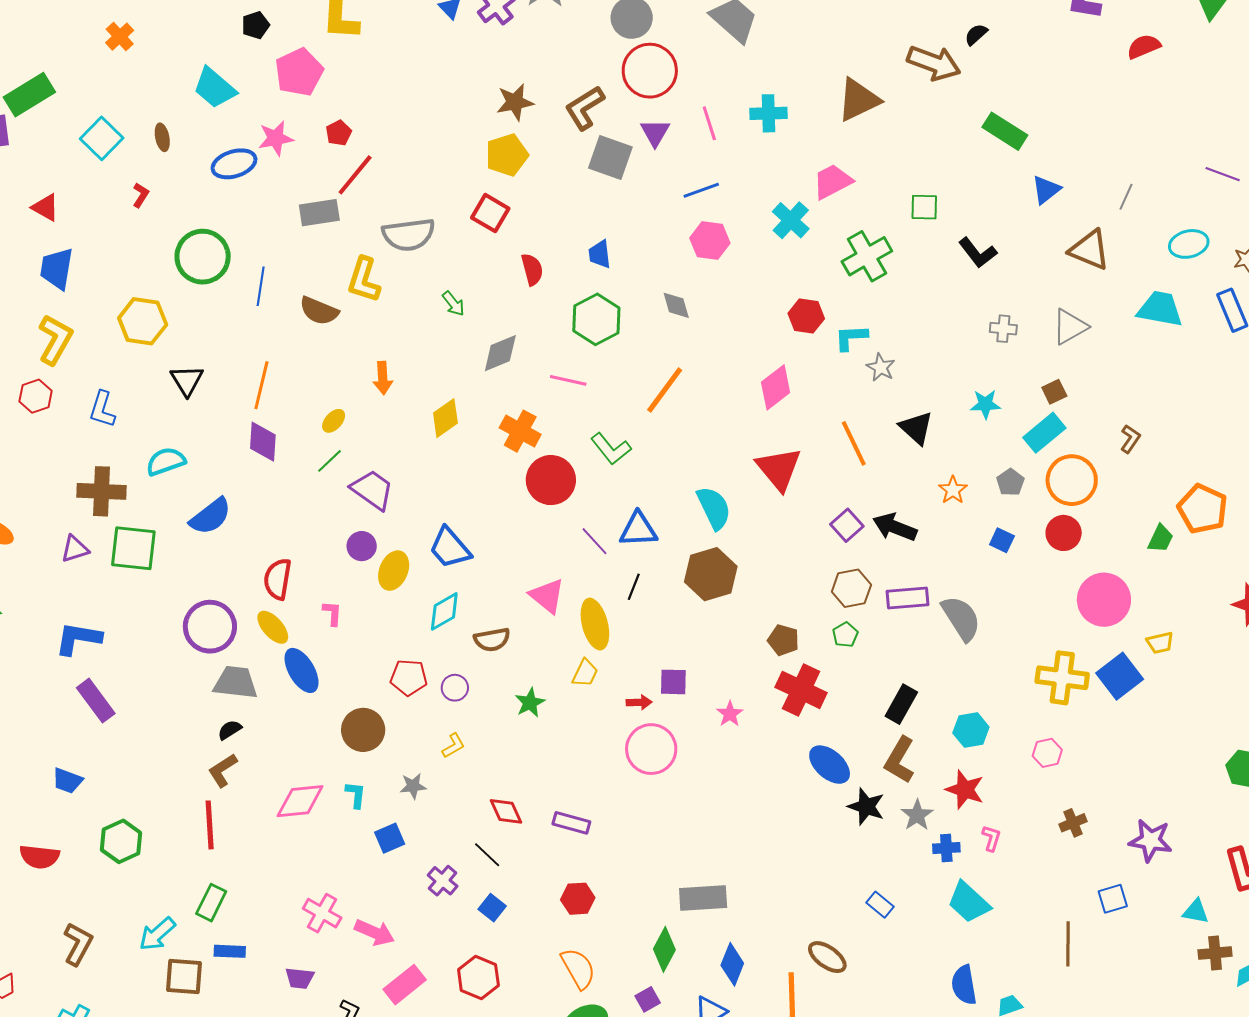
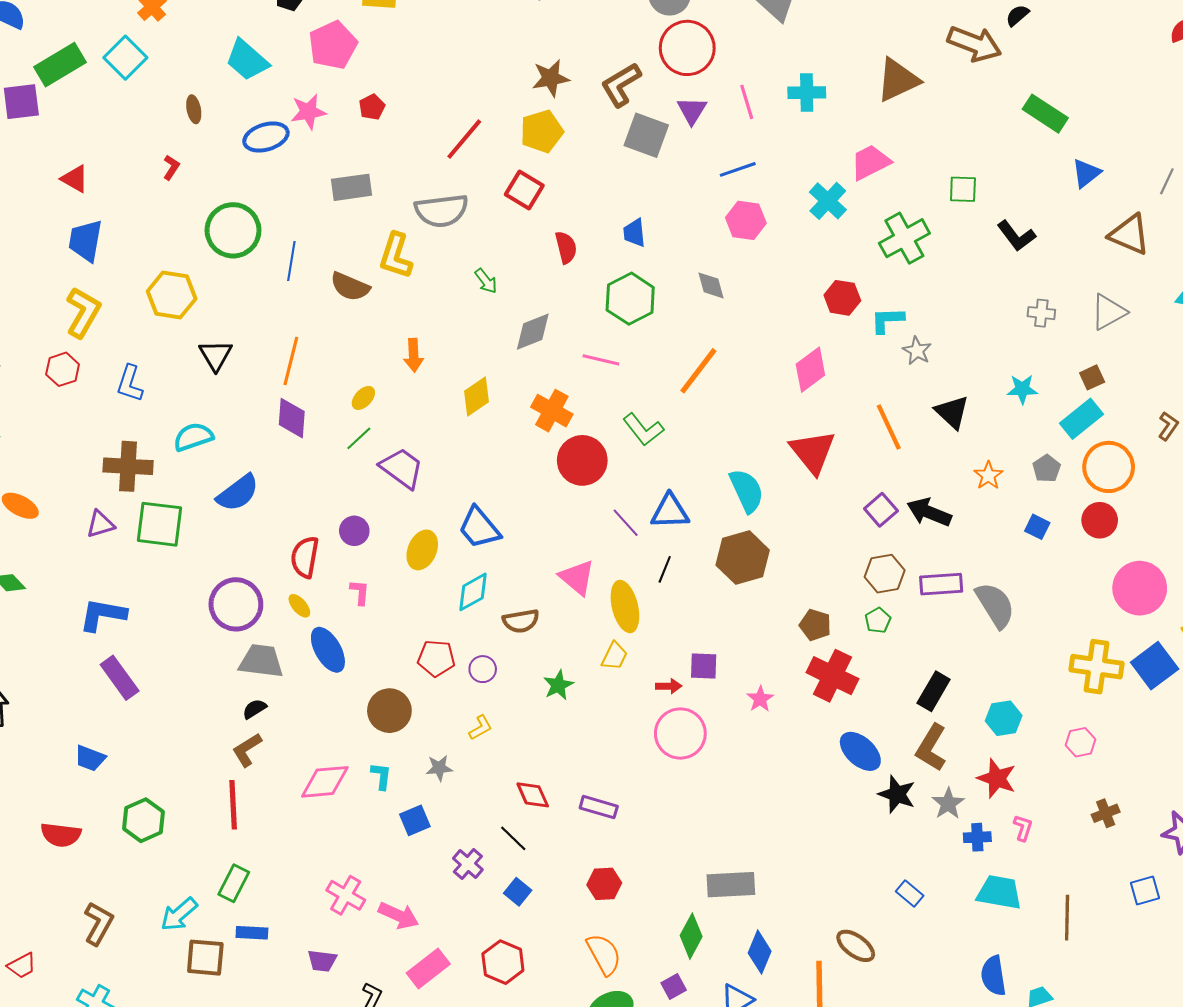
cyan square: (102, 138) -> (125, 58), moved
red line: (355, 175) -> (464, 139), moved
purple circle: (362, 546) -> (354, 531), moved
yellow ellipse: (273, 627) -> (299, 606), size x0.7
cyan trapezoid: (969, 902) -> (999, 892), turned 147
brown line: (1068, 944) -> (1067, 918), moved

